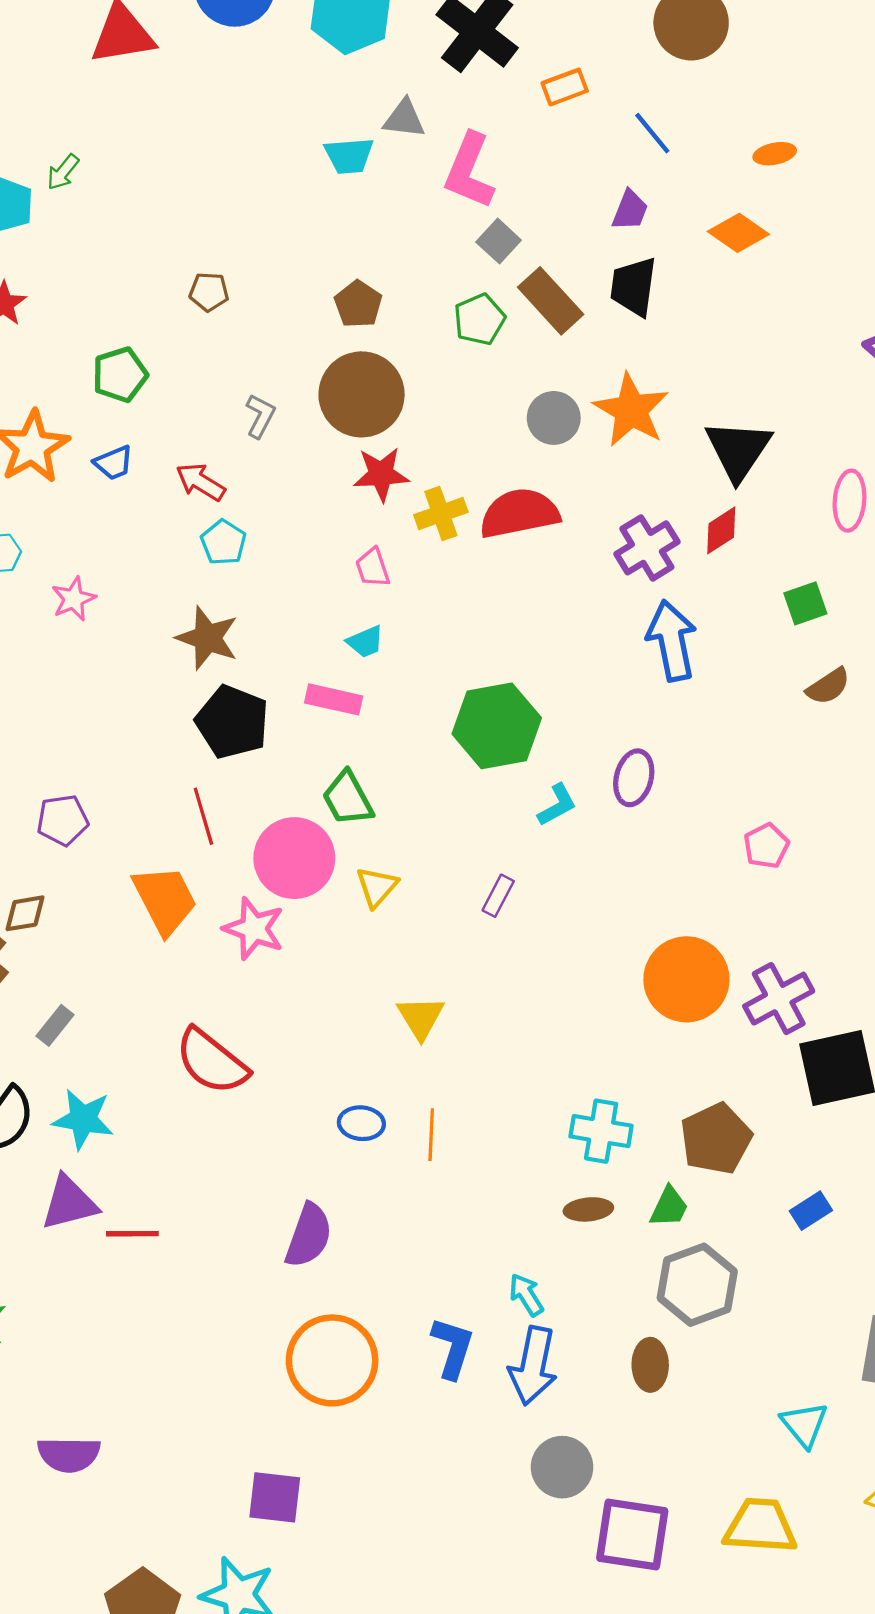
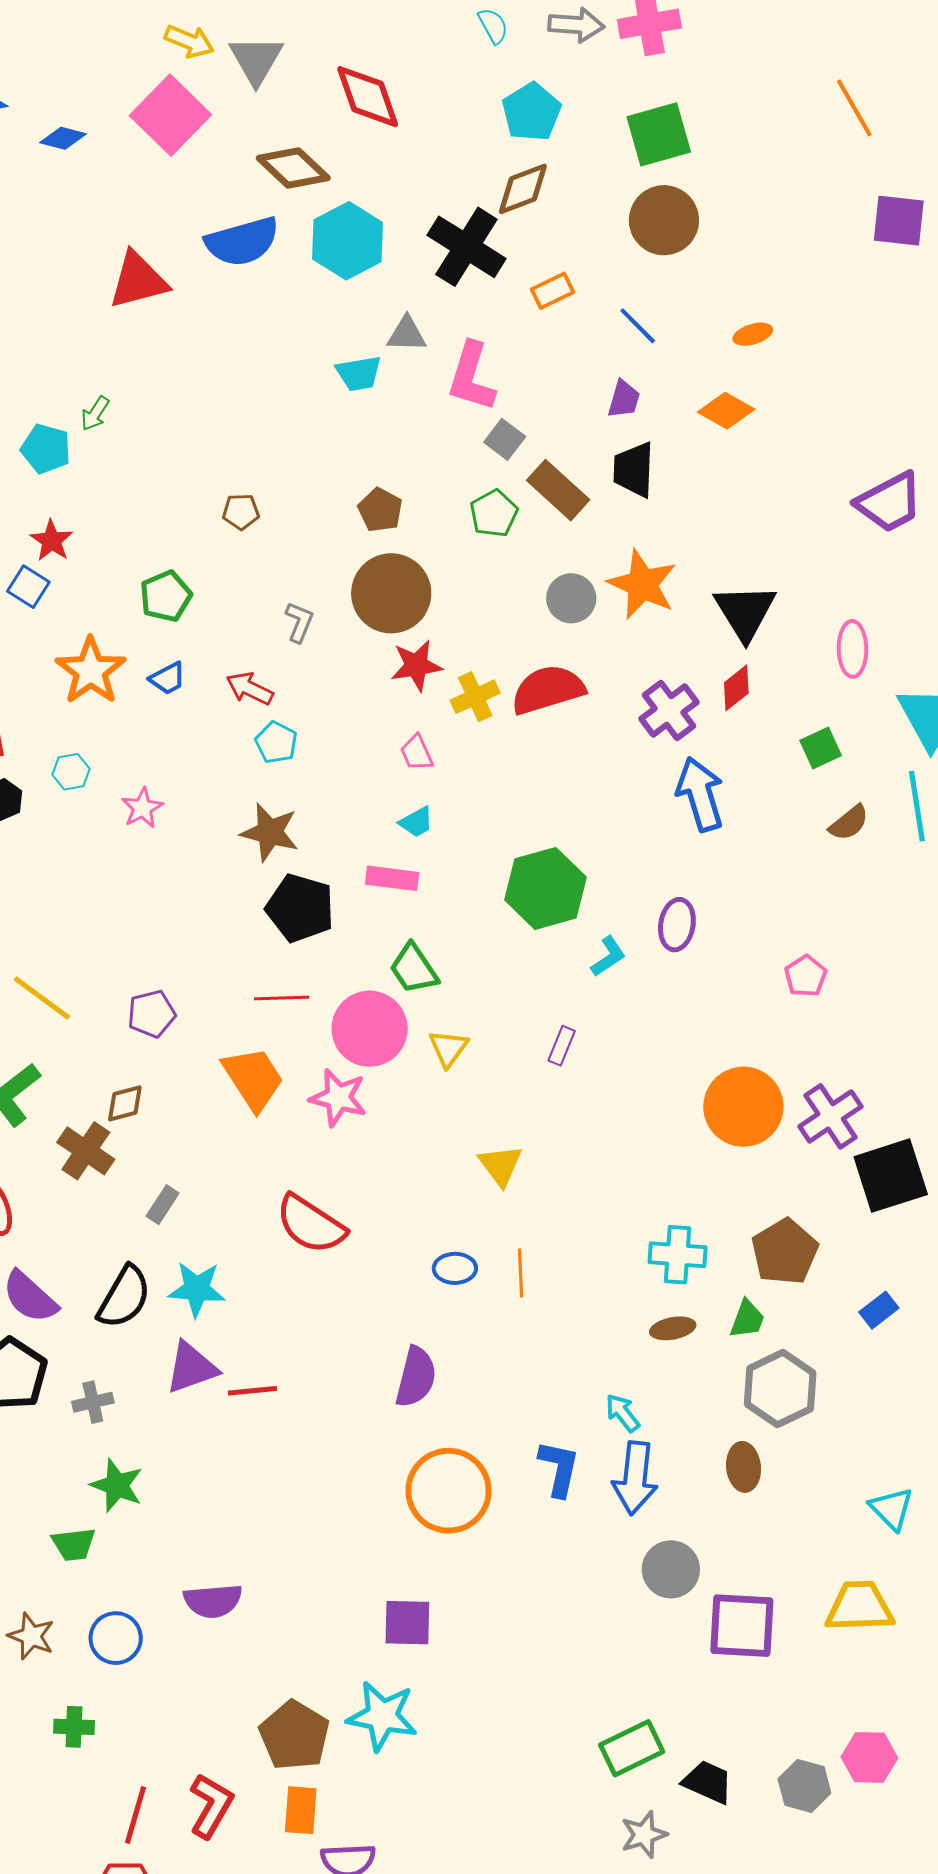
red line: (203, 816) -> (282, 998), turned -70

